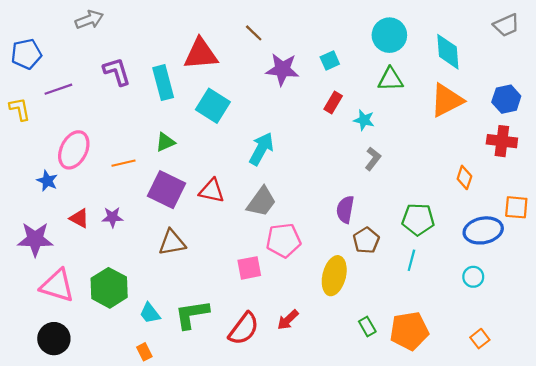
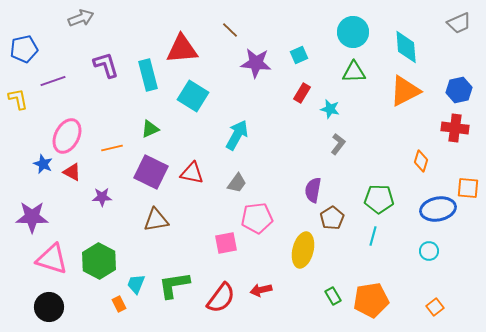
gray trapezoid: (261, 202) -> (237, 183), size x0.7
red triangle: (79, 218) -> (72, 172), moved
cyan trapezoid: (150, 313) -> (136, 284), turned 60
red arrow: (288, 320) -> (261, 290), turned 30
orange rectangle: (144, 352) -> (119, 304), moved

